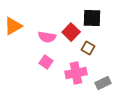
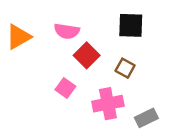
red square: (71, 32) -> (87, 55), moved
pink semicircle: (47, 37) -> (67, 31), moved

